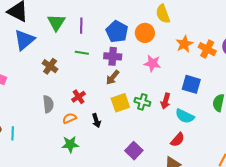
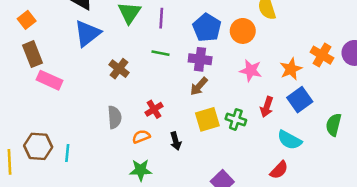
orange star: (184, 44) -> (291, 69), moved
blue square: (191, 84) -> (300, 100), turned 36
red arrow: (165, 101) -> (267, 107), moved

